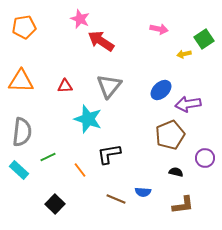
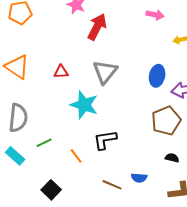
red arrow: (101, 41) -> (97, 27), turned 84
orange triangle: (21, 81) -> (17, 67), turned 32
blue ellipse: (161, 90) -> (157, 76), turned -35

